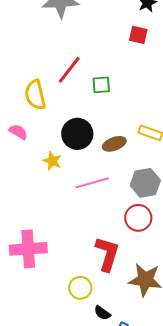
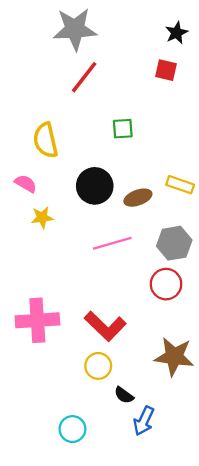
red line: (69, 70) -> (84, 77), moved
yellow star: (52, 161) -> (42, 217), moved, turned -30
red L-shape: (107, 254) -> (105, 326), moved, turned 117

